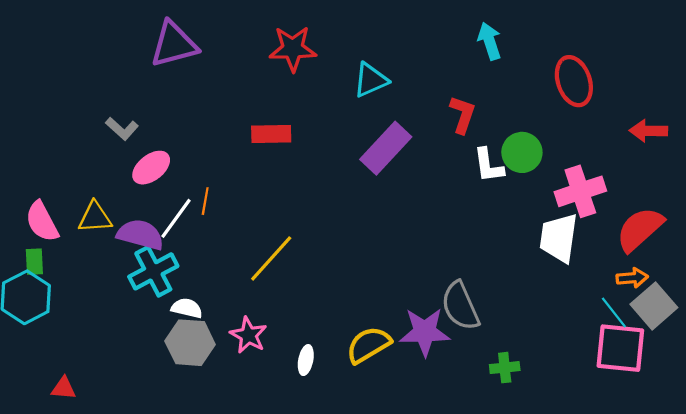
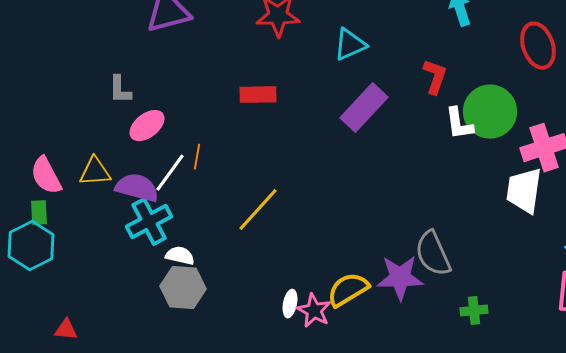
gray L-shape: (122, 129) -> (120, 90), turned 48
green circle: (522, 152) -> (490, 112), size x1.4
pink star: (248, 335) -> (314, 311), moved

